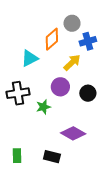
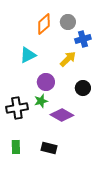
orange diamond: (52, 39) -> (44, 24), moved
purple circle: (60, 87) -> (46, 82), moved
black cross: (18, 93) -> (17, 108), moved
purple diamond: (73, 133) -> (62, 115), moved

